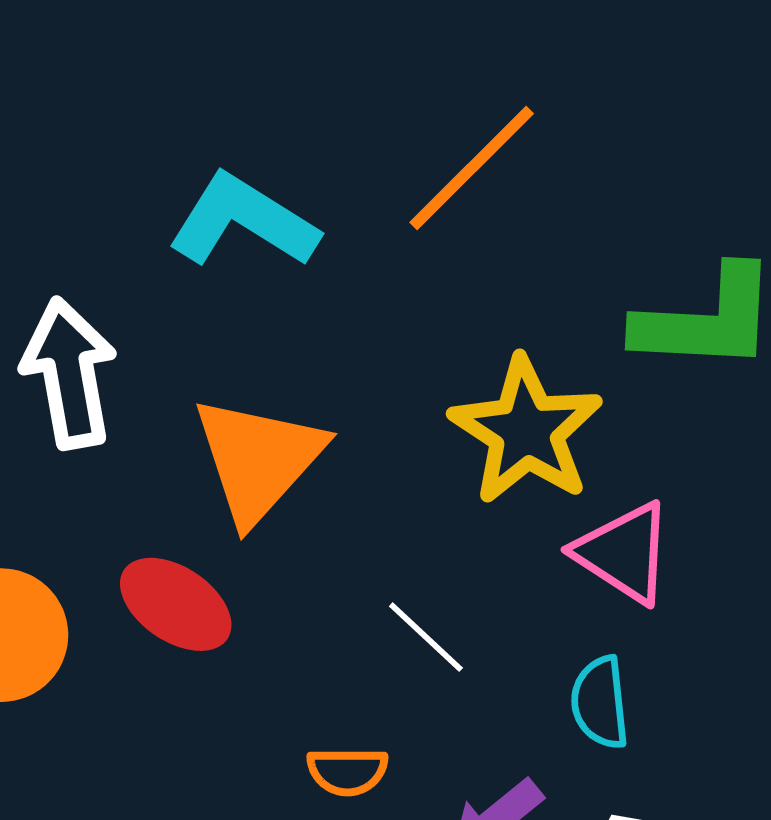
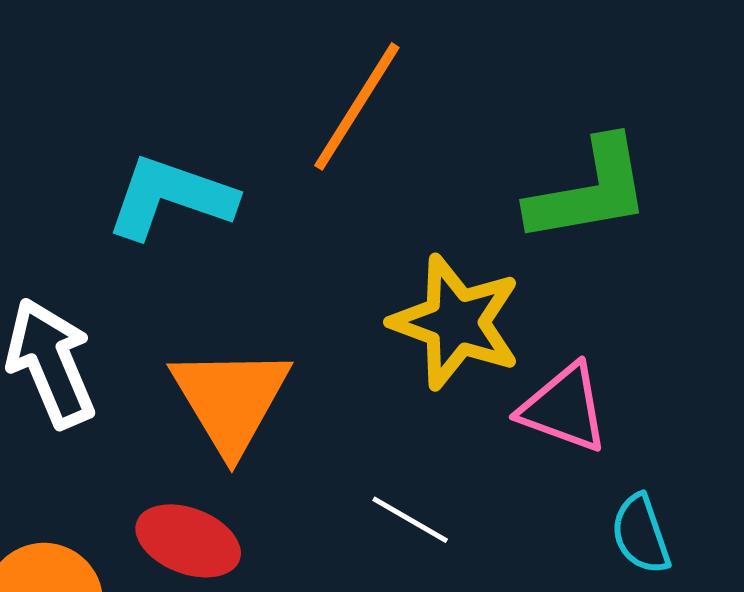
cyan semicircle: (600, 702) -> (641, 534), moved

